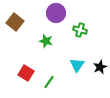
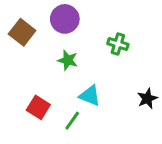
purple circle: (56, 13) -> (65, 19), moved
cyan triangle: (77, 65) -> (90, 96), moved, turned -42

